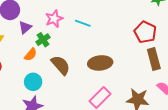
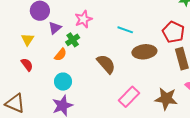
cyan line: (83, 23) -> (125, 30), moved
brown ellipse: (100, 63) -> (144, 52), moved
brown semicircle: (61, 65) -> (106, 64), moved

